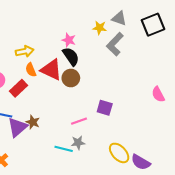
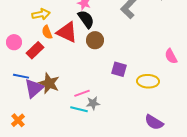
brown circle: (71, 78) -> (95, 40), moved
pink line: (79, 121) -> (82, 93), moved
brown star: (33, 122) -> (49, 83), size x1.5
yellow ellipse: (119, 153) -> (148, 81), moved, turned -45

